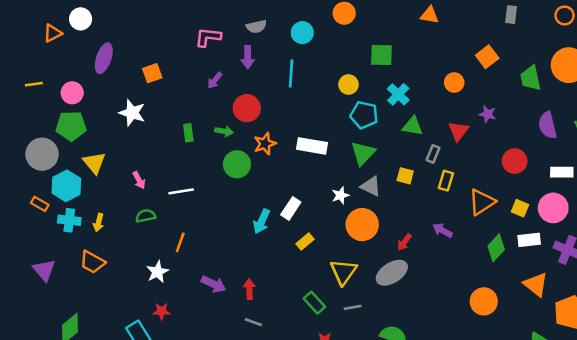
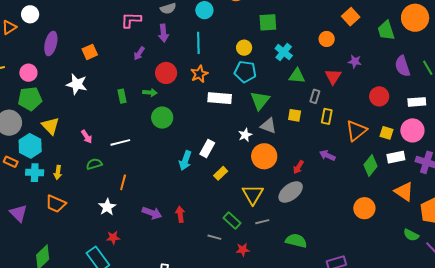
cyan pentagon: (364, 115) -> (245, 72), moved
orange star: (265, 144) -> (199, 74), moved
gray line: (253, 322) -> (214, 237), moved

